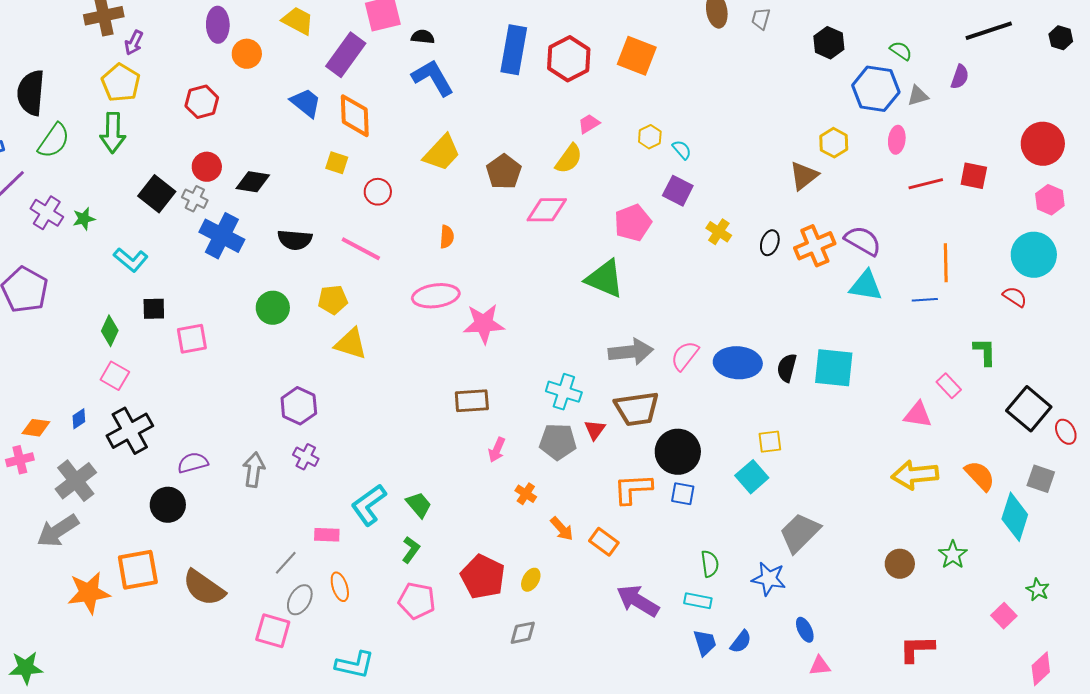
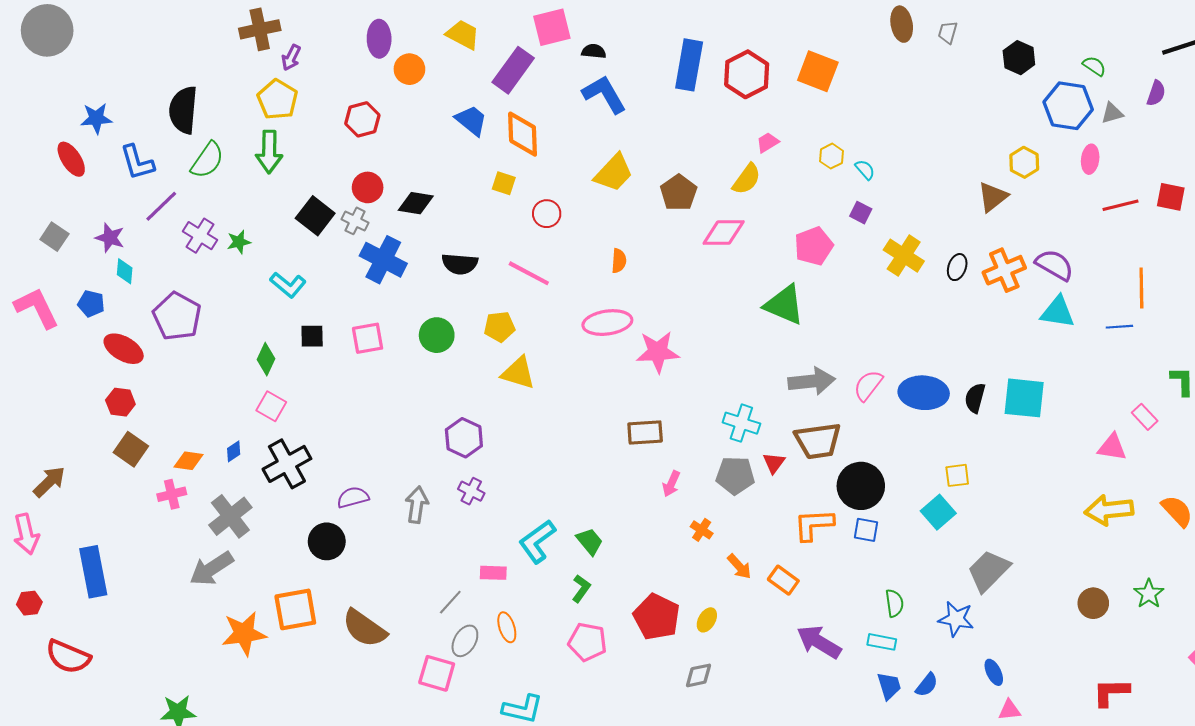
purple square: (678, 191) -> (861, 213), size x0.7
yellow cross: (719, 232) -> (904, 256), size x1.5
pink square: (192, 339) -> (368, 338), moved

